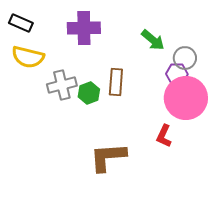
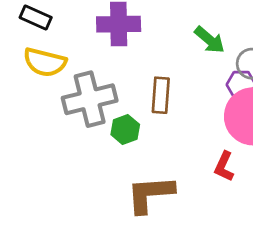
gray cross: (62, 85) -> (90, 99), size x1.4
green hexagon: (89, 93) -> (125, 129), moved

